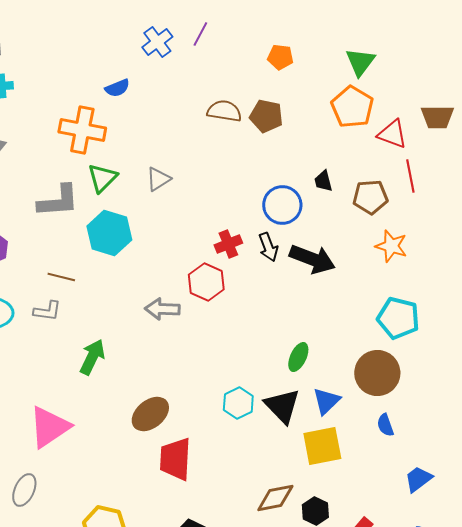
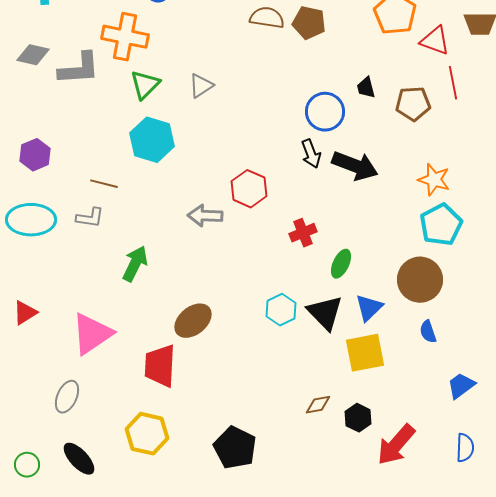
gray L-shape: (58, 201) -> (79, 69), moved
red cross: (228, 244) -> (303, 233), moved
orange star: (391, 246) -> (434, 180), moved
cyan pentagon: (398, 318) -> (441, 225), turned 30
red trapezoid: (175, 459) -> (160, 366), moved
brown diamond: (275, 498) -> (318, 405), size x0.7

